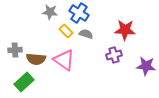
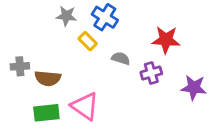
gray semicircle: (86, 34) -> (121, 58), moved
pink triangle: (64, 60) -> (85, 106), moved
green rectangle: (24, 82) -> (46, 113), moved, turned 36

